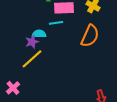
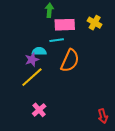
orange semicircle: (90, 36) -> (70, 61), moved
pink cross: (13, 88) -> (39, 110), moved

